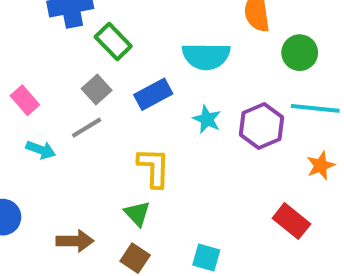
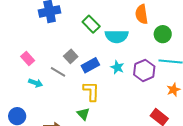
green rectangle: (113, 41) -> (91, 24), moved
gray square: (97, 89) -> (71, 56), moved
blue rectangle: (153, 94) -> (90, 65), moved
gray line: (87, 128) -> (58, 72), turned 63

